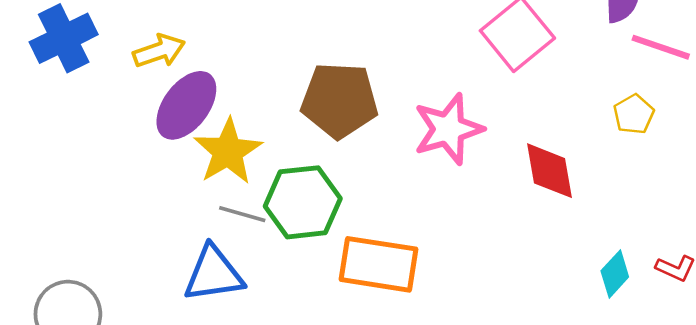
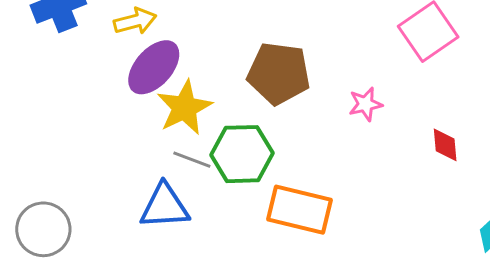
pink star: (448, 129) -> (365, 104), size x0.6
red diamond: (550, 171) -> (445, 145), size x0.7

